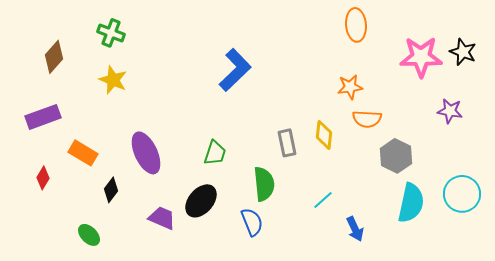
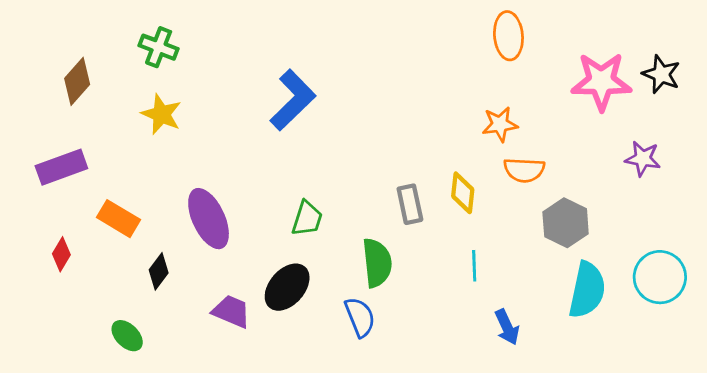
blue L-shape: (235, 70) -> (293, 100), moved
cyan line: (323, 200) -> (474, 266), moved, turned -50

